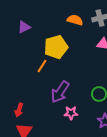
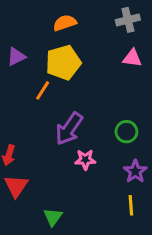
orange semicircle: (75, 20) -> (65, 23), moved, turned -35
purple triangle: (24, 27) -> (16, 57), moved

